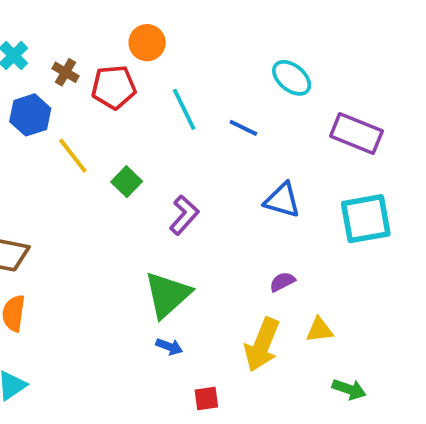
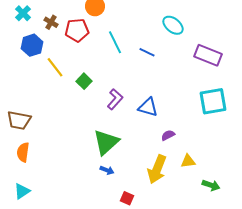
blue triangle: (282, 200) -> (148, 107), moved
green arrow: (349, 389) -> (211, 185), moved
red square: (206, 398) -> (127, 198), turned 32

